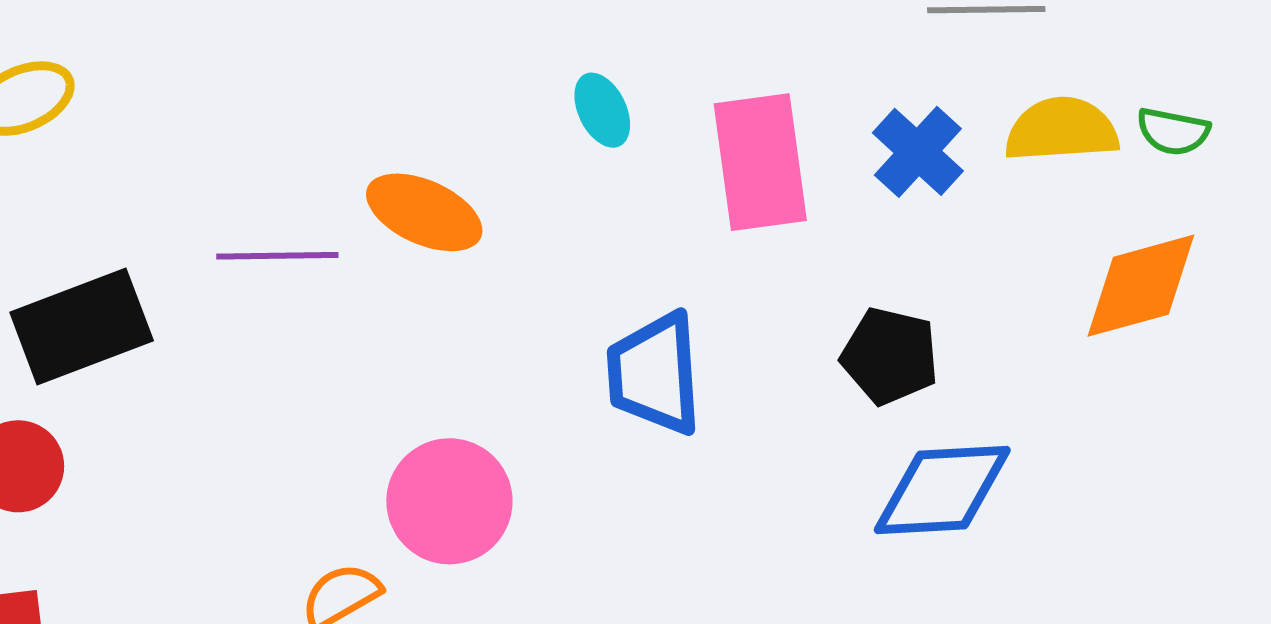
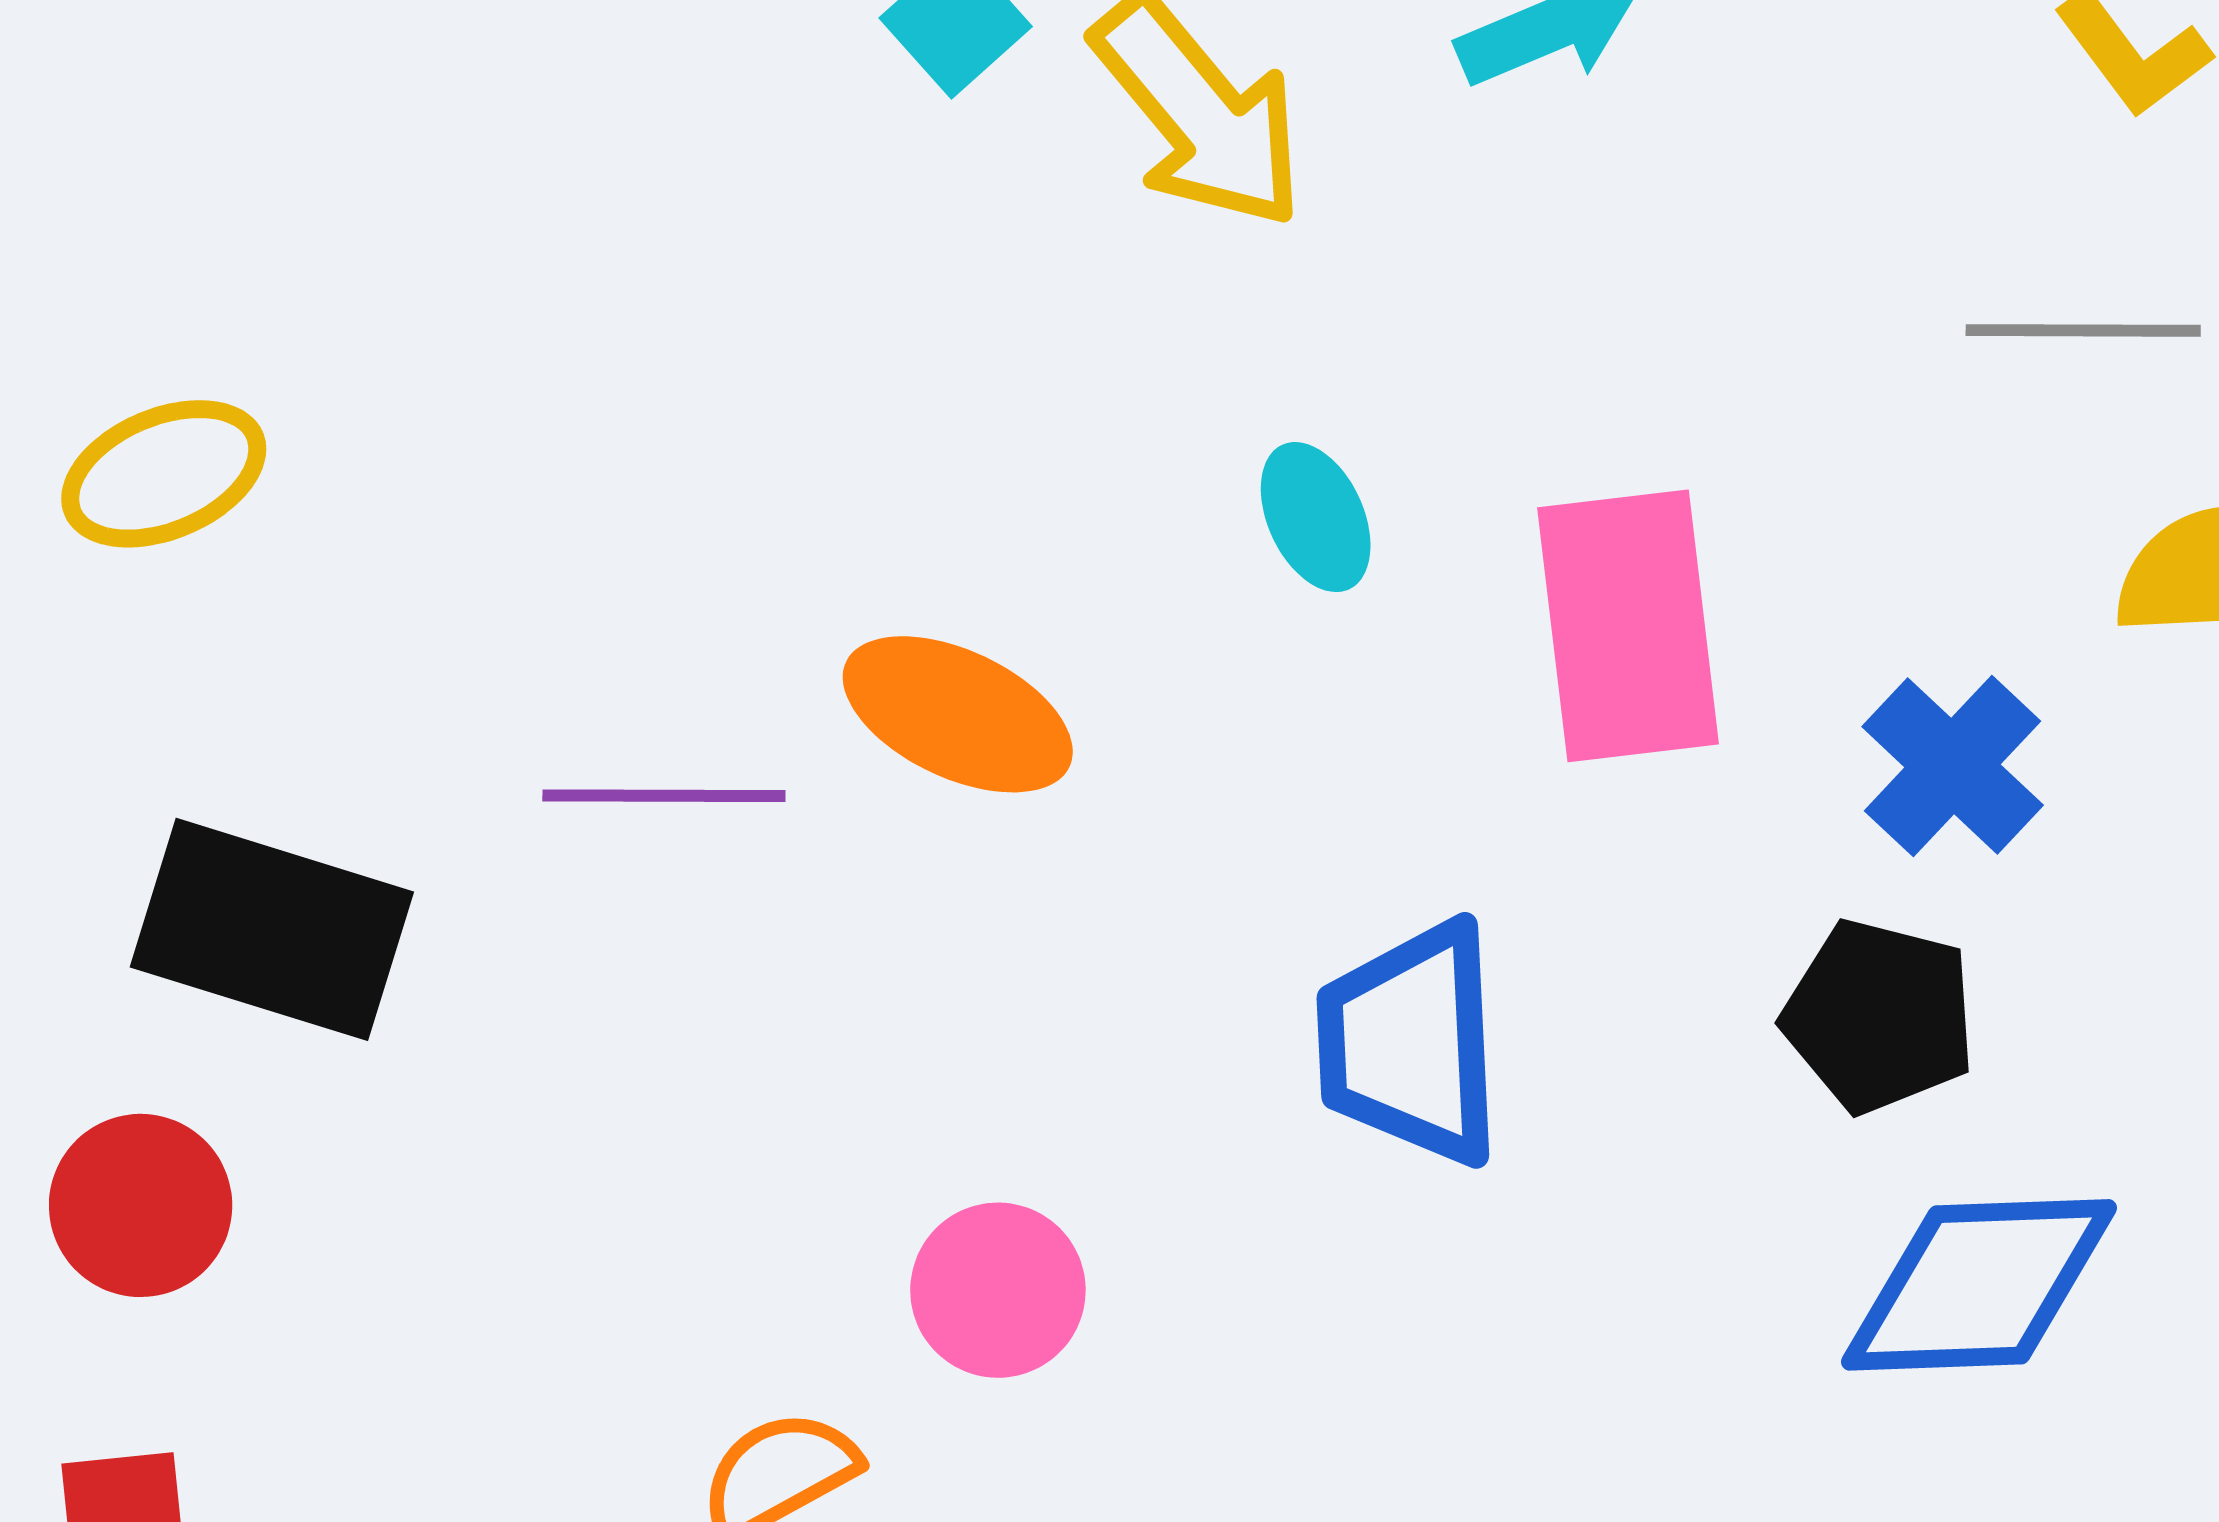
blue cross: (918, 152) -> (1953, 766), moved
black rectangle: (82, 326) -> (272, 929), turned 37
pink circle: (449, 501) -> (998, 1290), size x0.7

